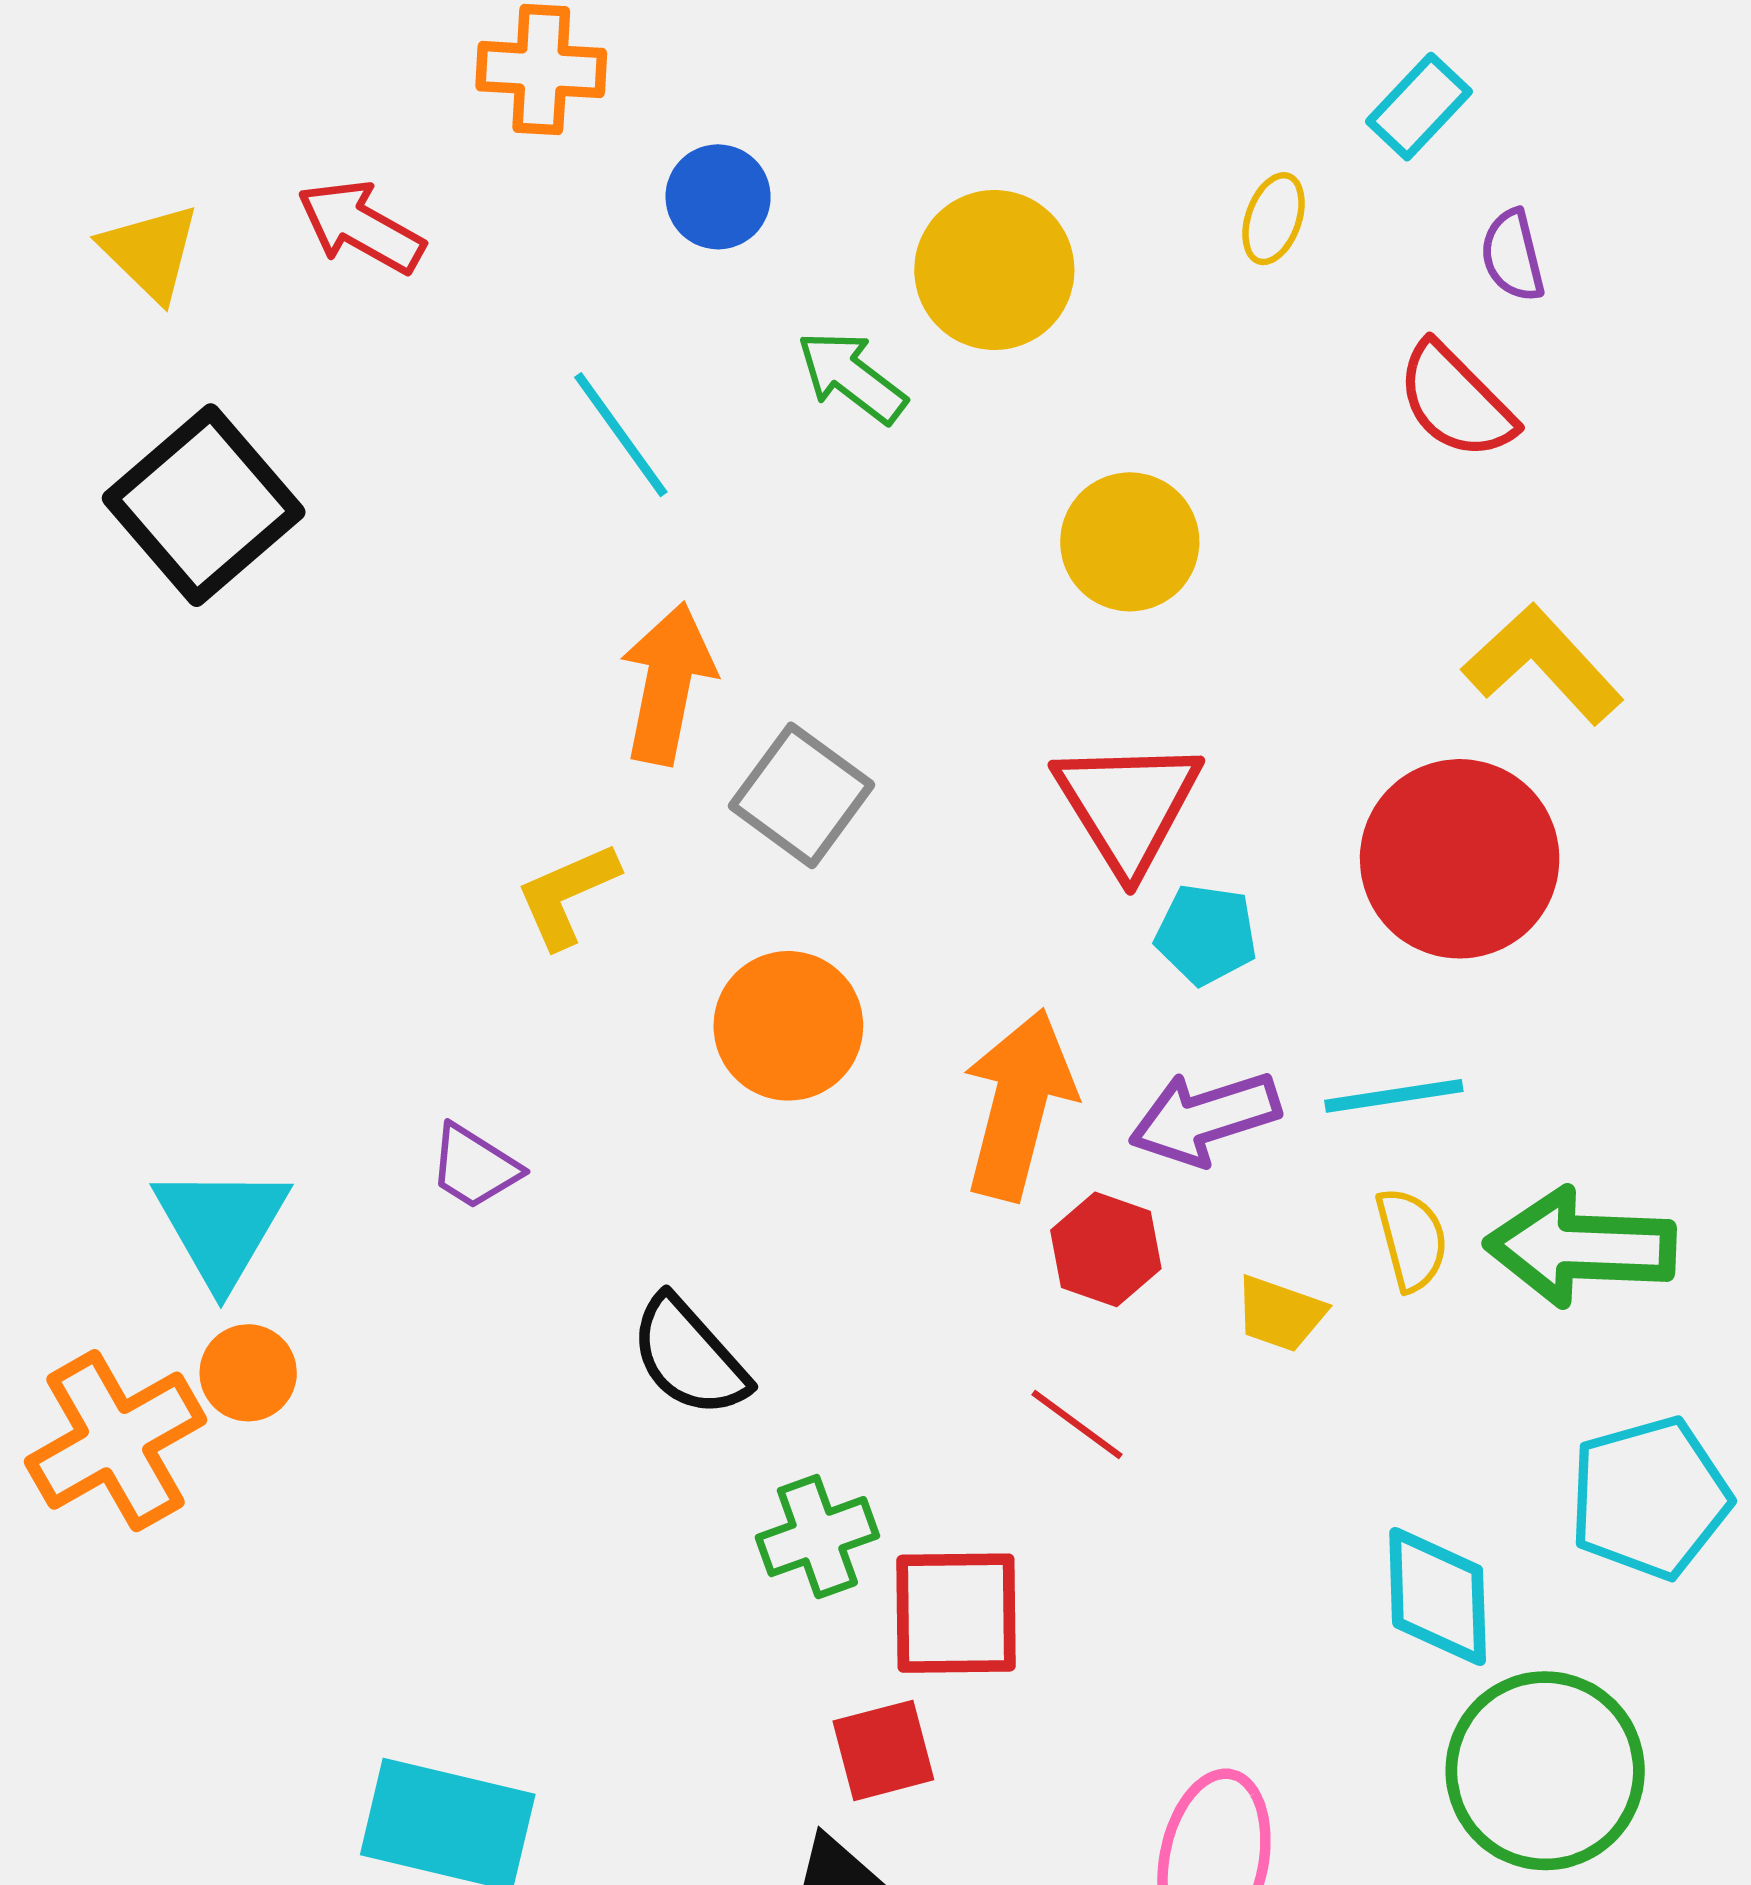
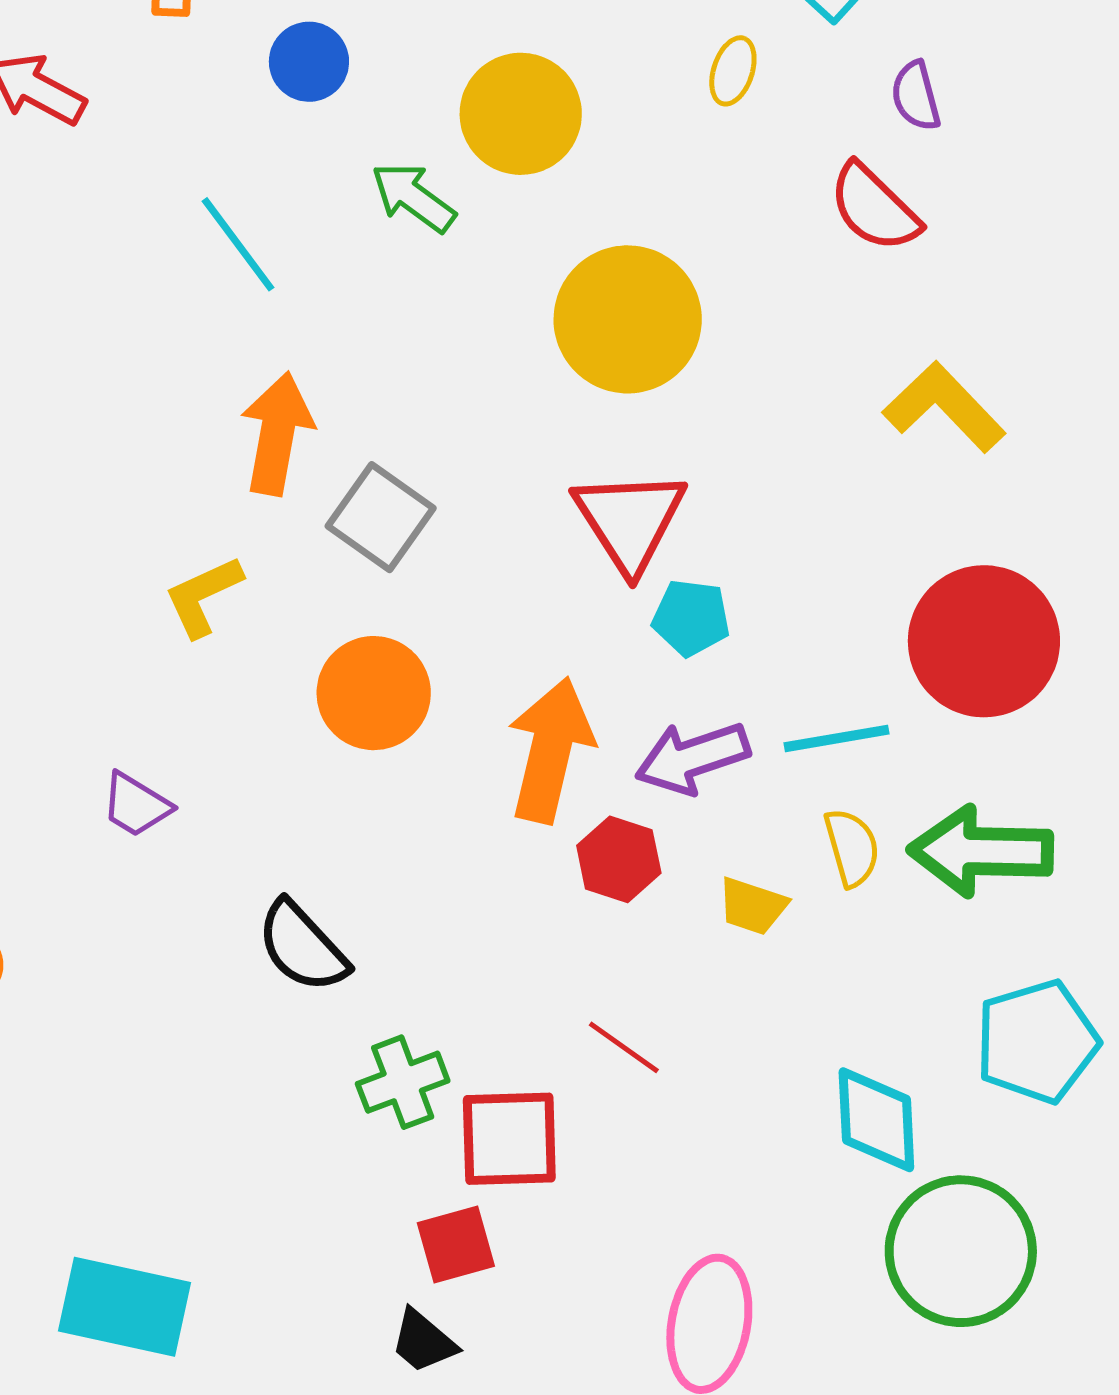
yellow circle: (1130, 542) -> (628, 319), size x1.4
red circle: (1460, 859) -> (984, 641), moved
red line: (1077, 1424) -> (624, 1047), moved

